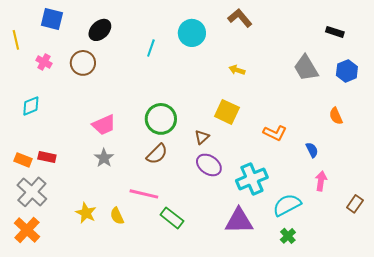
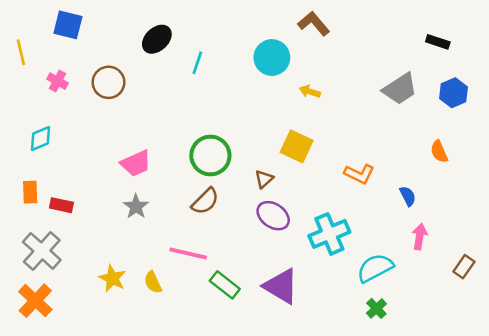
black ellipse: (100, 30) -> (157, 39), moved
cyan circle: (192, 33) -> (272, 58), moved
gray trapezoid: (306, 68) -> (400, 89), turned -92
orange rectangle: (23, 160) -> (30, 192), moved, turned 66
purple triangle: (239, 221) -> (281, 286), moved, turned 32

